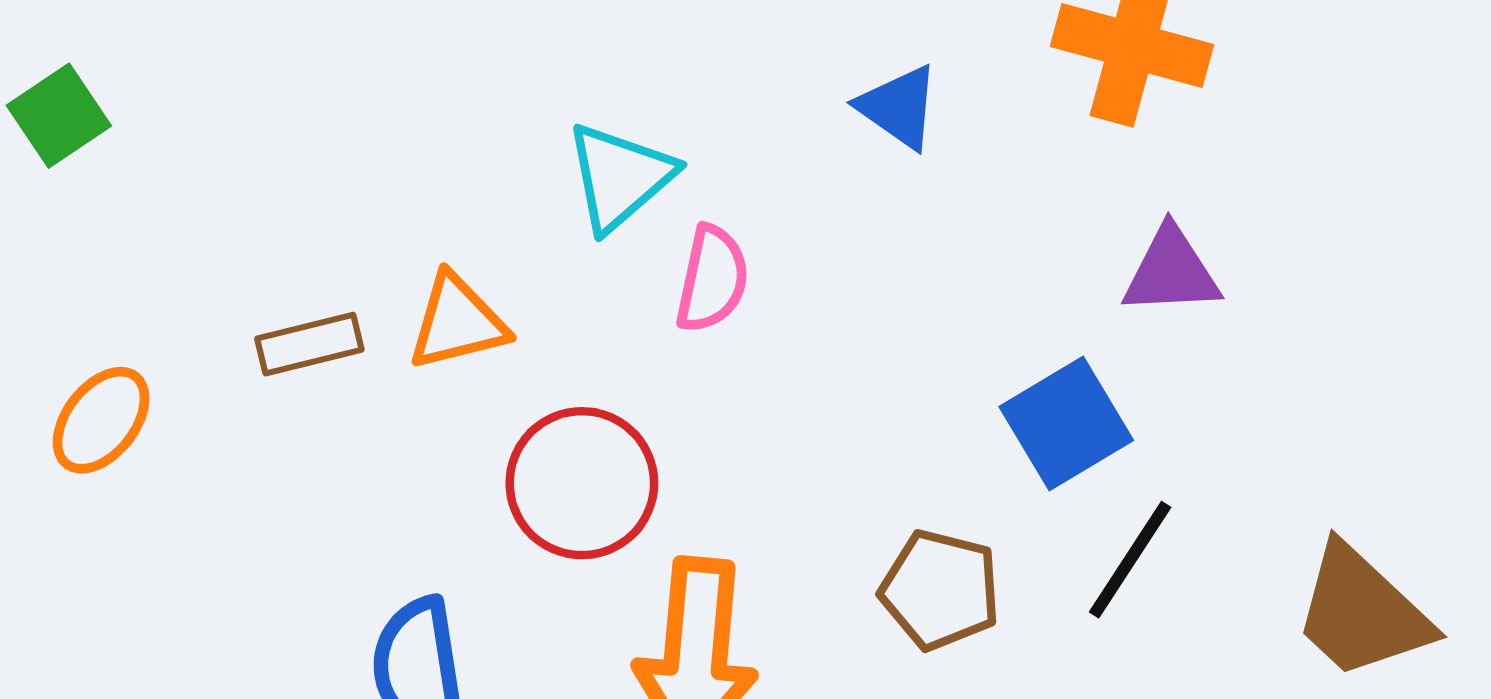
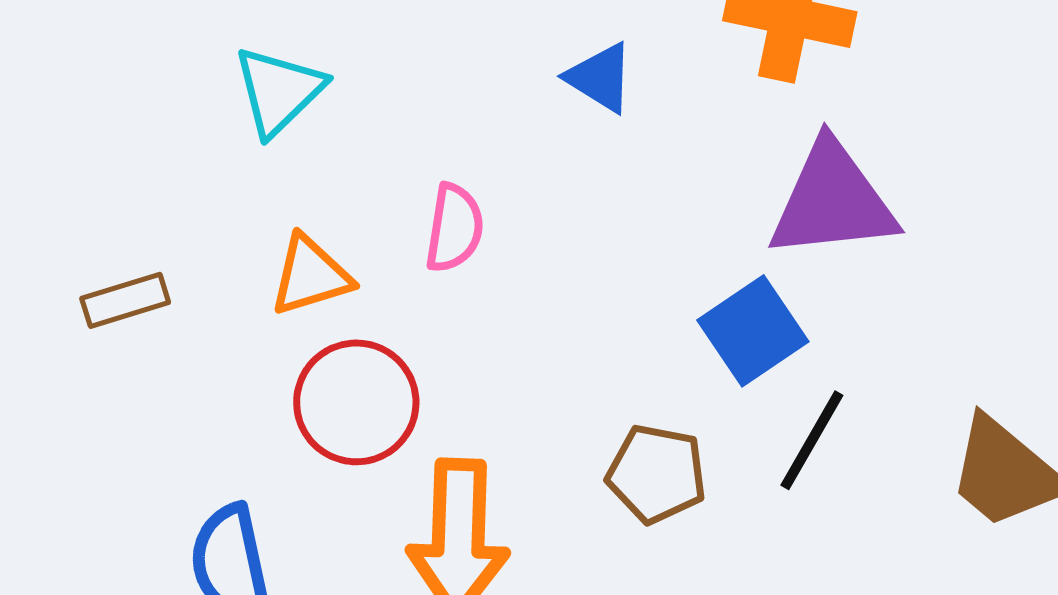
cyan triangle: (620, 177) -> (279, 91), moved
purple triangle: (1171, 271) -> (833, 201), size x1.6
orange triangle: (457, 322) -> (311, 276), moved

